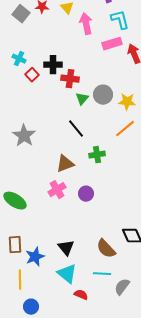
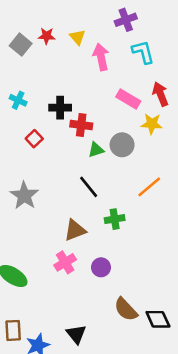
pink rectangle: (112, 44) -> (128, 99), moved, turned 48
red square: (32, 75) -> (34, 139), moved
green triangle: (82, 99) -> (96, 150), turned 32
yellow star: (127, 102) -> (152, 124), moved
brown semicircle: (106, 249) -> (126, 309), moved

